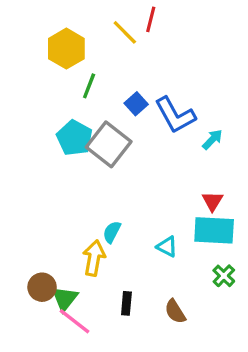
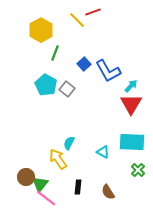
red line: (151, 19) -> (93, 12), turned 56
gray square: (109, 144) -> (67, 89), size x0.6
red triangle: (212, 201) -> (131, 104), moved, size x1.6
yellow arrow: (94, 258) -> (58, 159), turned -45

